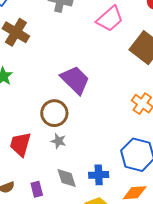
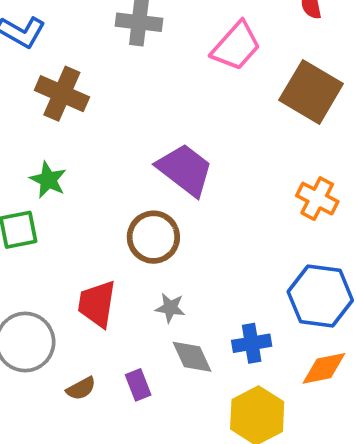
gray star: (58, 141) -> (170, 308), moved

